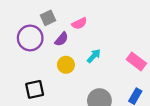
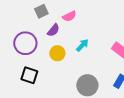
purple circle: (30, 38) -> (25, 43), moved
black square: (35, 89) -> (29, 75), turned 30

